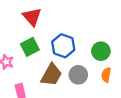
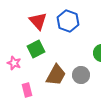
blue hexagon: (63, 46) -> (68, 21), moved

